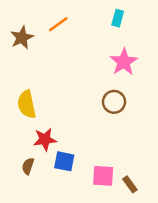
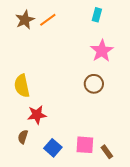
brown star: (22, 38) -> (25, 20), moved
blue square: (64, 161) -> (53, 148), moved, turned 30

